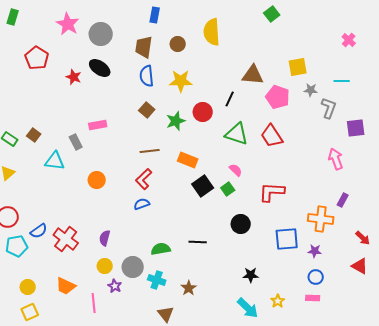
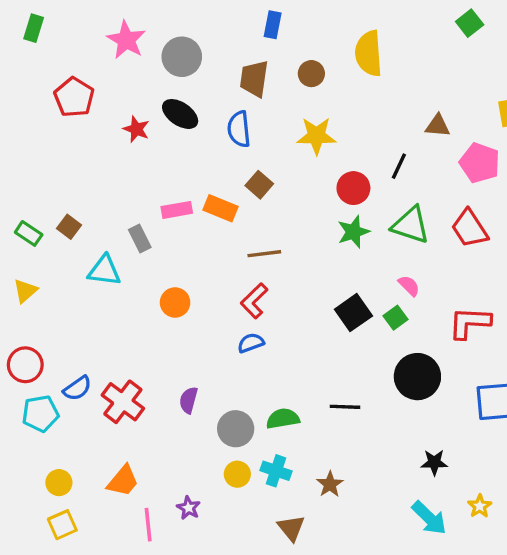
brown triangle: (253, 75) -> (438, 126), size x0.7
blue semicircle: (147, 76) -> (239, 129), moved
green star: (176, 121) -> (353, 232), moved
orange rectangle: (188, 160) -> (220, 208), moved
black circle: (241, 224) -> (417, 377), size x1.4
yellow circle: (105, 266) -> (237, 474), moved
gray circle: (133, 267) -> (236, 429), moved
orange trapezoid: (66, 286) -> (123, 481), turned -75
purple star: (115, 286) -> (189, 508), moved
pink line: (94, 303) -> (148, 525), moved

